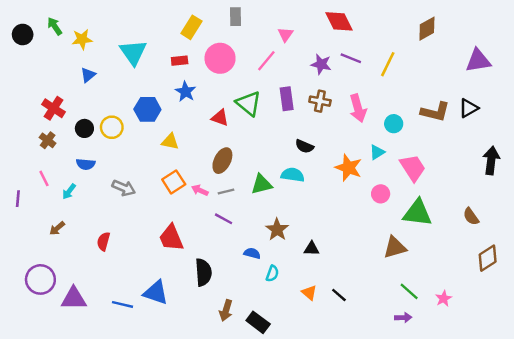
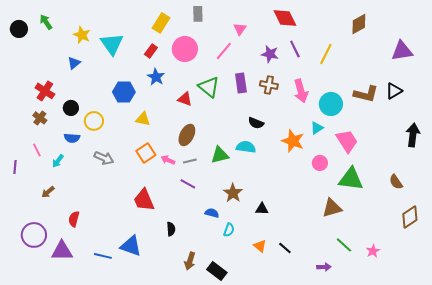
yellow star: (82, 39) -> (82, 35), moved, turned 30
purple line: (351, 58) -> (295, 49), turned 42
red rectangle: (180, 61) -> (151, 51), turned -48
cyan circle: (394, 124) -> (331, 104), size x1.5
yellow circle: (112, 127) -> (94, 121), moved
red semicircle: (103, 241) -> (74, 219), moved
black semicircle: (203, 272) -> (171, 229), size x0.6
purple arrow: (403, 318) -> (324, 267), moved

